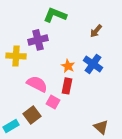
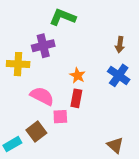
brown arrow: (96, 31) -> (120, 45), moved, turned -32
blue cross: (93, 64) -> (119, 75), moved
pink square: (53, 102) -> (60, 117), turned -32

